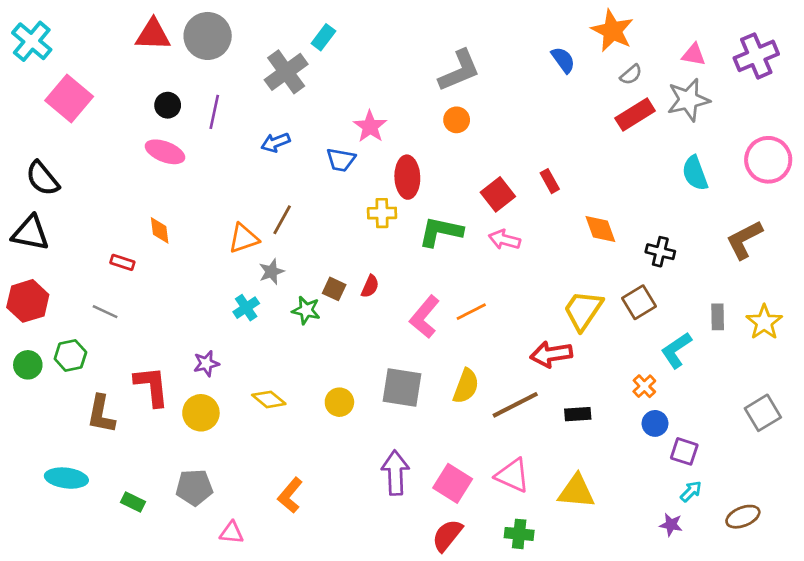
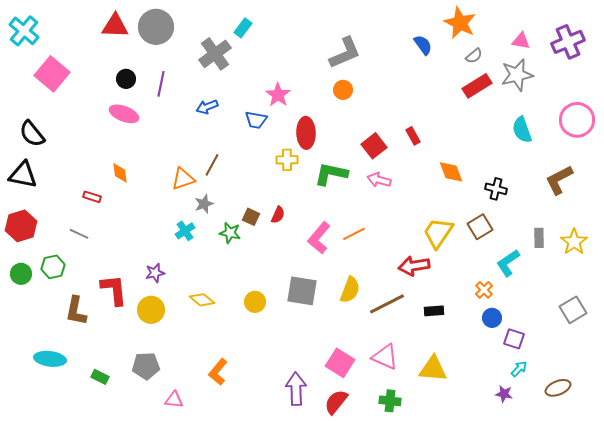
purple arrow: (395, 473) -> (296, 389), moved

